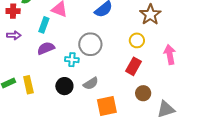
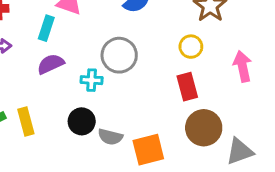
red rectangle: (134, 66) -> (187, 87), turned -42
gray semicircle: (91, 83) -> (110, 137), moved, turned 49
brown circle: (143, 93) -> (204, 128), size x1.5

